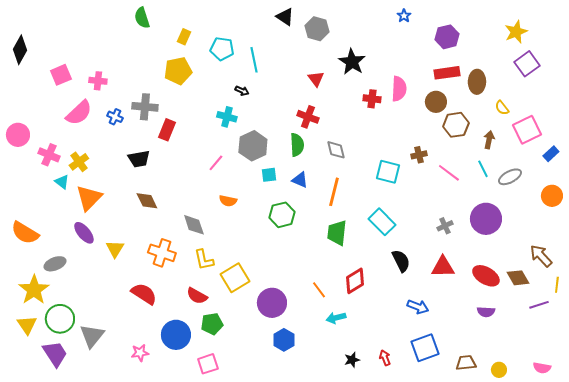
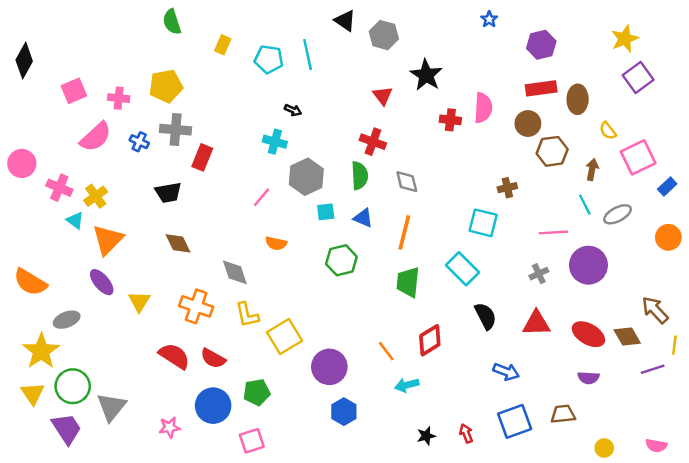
cyan line: (254, 60) -> (308, 54), moved
yellow pentagon: (178, 71) -> (166, 86), moved
cyan square: (388, 172) -> (483, 223), moved
pink line: (449, 173) -> (553, 232), moved, turned -40
red semicircle: (197, 296) -> (213, 358), moved
brown trapezoid: (466, 363) -> (563, 414), moved

